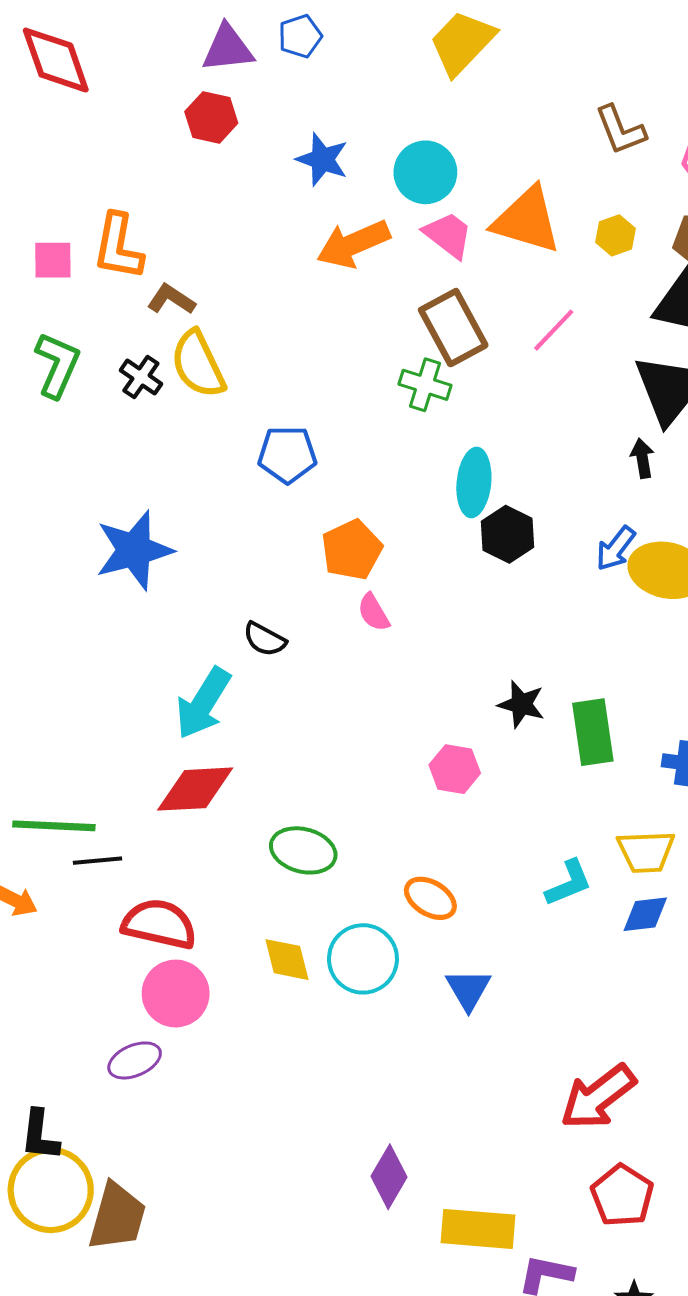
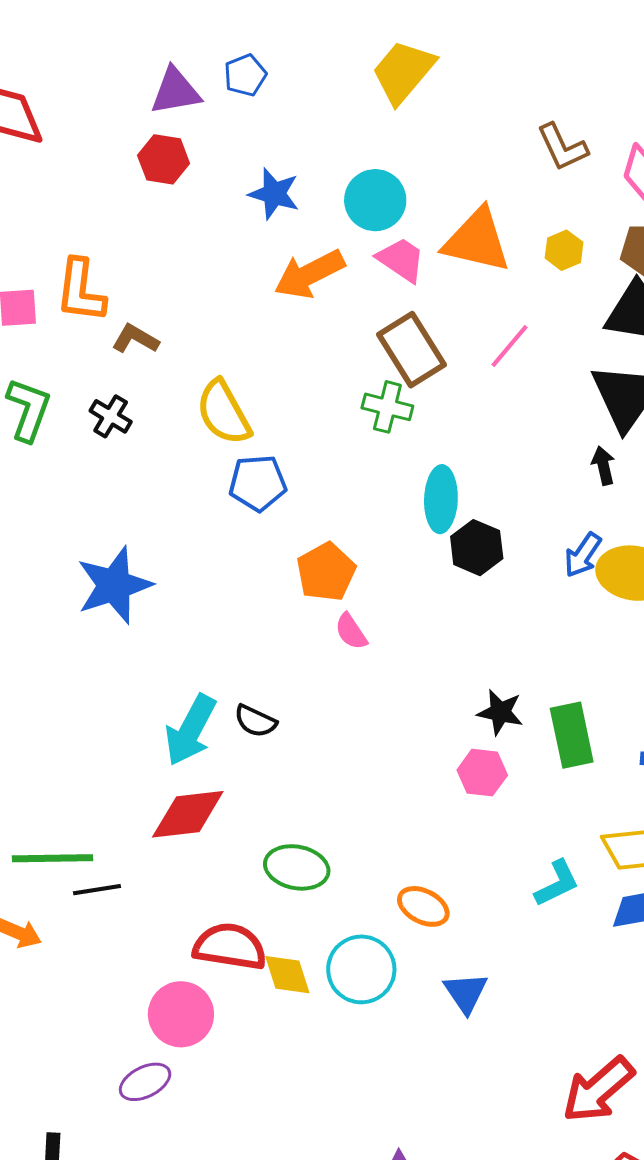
yellow semicircle: (198, 364) -> (224, 413), moved
black semicircle: (265, 639) -> (255, 721), moved
pink hexagon: (455, 769) -> (482, 773), moved
red semicircle: (159, 924) -> (230, 947), moved

